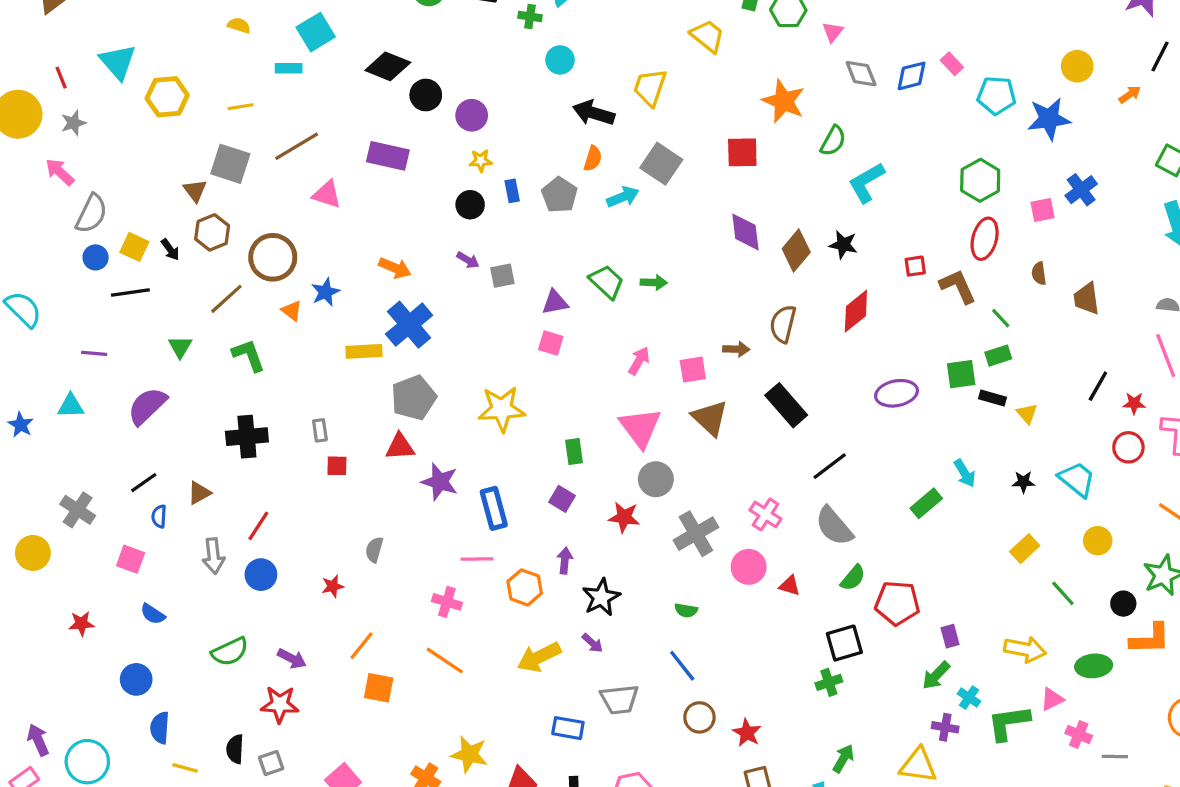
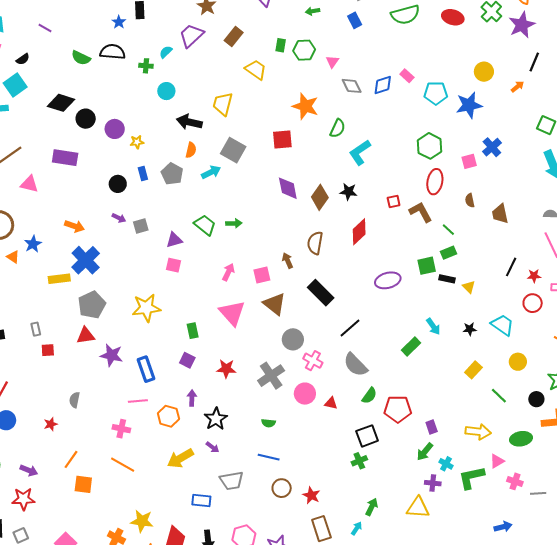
yellow star: (481, 161) -> (137, 142), moved
brown arrow: (736, 349) -> (288, 261), turned -112
gray circle: (656, 479) -> (293, 339), moved
blue line: (682, 666) -> (269, 457), turned -35

